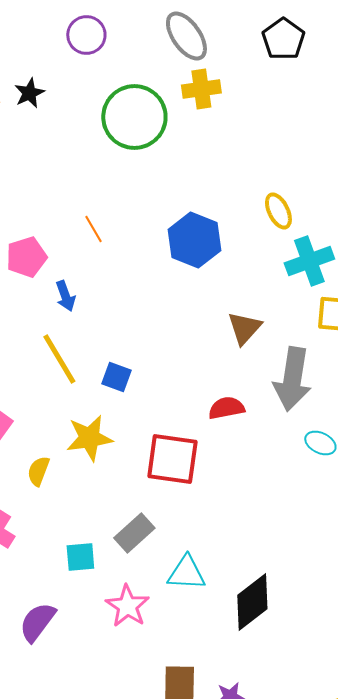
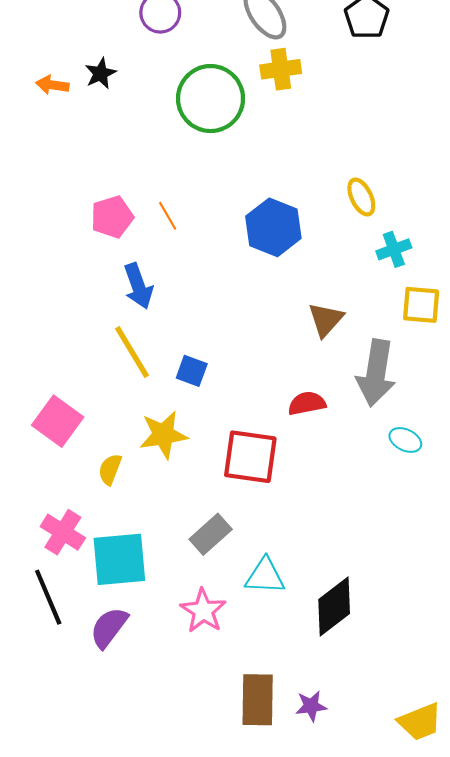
pink pentagon: (26, 257) -> (112, 217), moved
cyan cross: (309, 261) -> (394, 249), size x0.7
blue arrow: (65, 296) -> (138, 286), size x1.4
cyan square: (80, 557) -> (119, 559), moved, size x1.8

